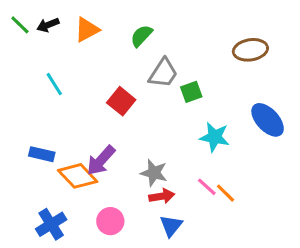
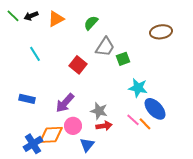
blue ellipse: (268, 120) -> (155, 109), moved
orange diamond: (78, 176) -> (51, 135), moved, turned -50
pink circle: (110, 221) -> (73, 126), moved
blue triangle: (171, 226) -> (87, 145), moved

